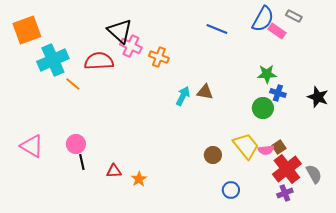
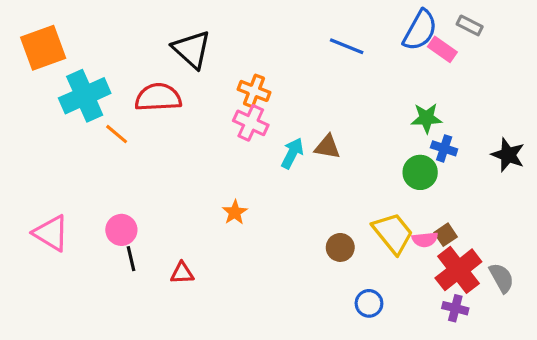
pink cross: (131, 46) -> (251, 123), moved
orange star: (139, 179) -> (235, 212), moved
purple cross: (285, 193) -> (455, 308), turned 35

